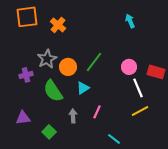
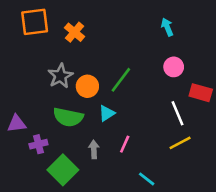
pink circle: (129, 67) -> (174, 67), moved
purple cross: (26, 75) -> (38, 144), moved
green semicircle: (53, 91) -> (68, 117), turned -45
purple triangle: (23, 118) -> (17, 124), moved
green square: (49, 132) -> (63, 170), size x1.6

